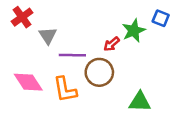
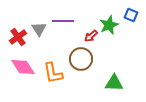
red cross: (22, 17) -> (18, 37), moved
purple line: (72, 55) -> (63, 21), moved

